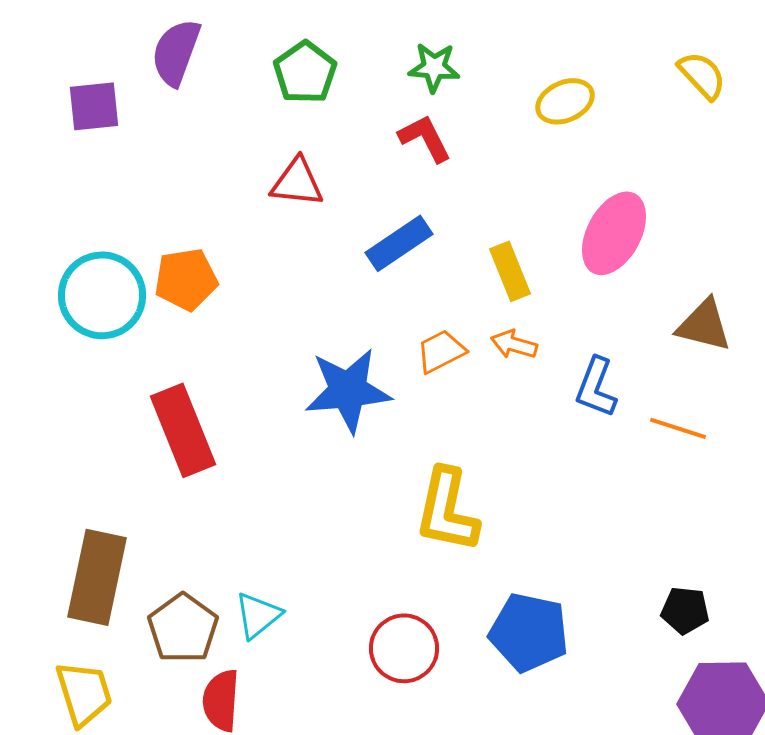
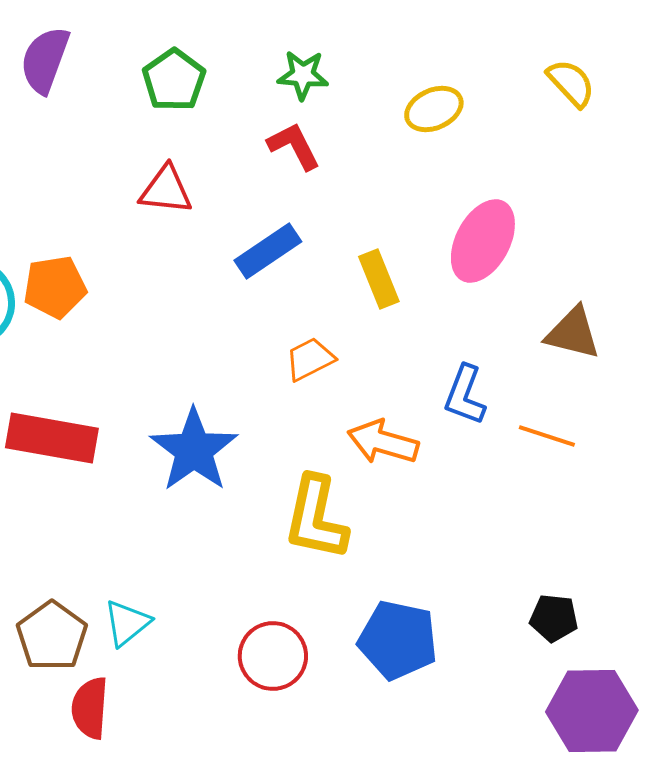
orange arrow: (514, 344) -> (383, 442), moved, size x1.5
blue star: (348, 390) -> (194, 450), moved, turned -30
red rectangle: (183, 430) -> (52, 438), turned -58

